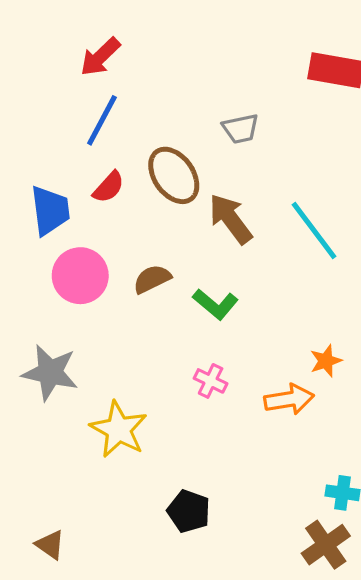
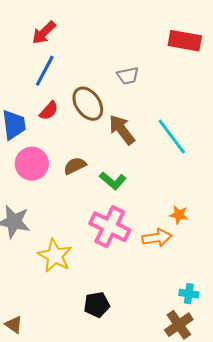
orange star: (326, 361) -> (179, 215), turned 30
pink cross: (211, 381) -> (110, 227), size x2.0
black pentagon: (189, 511) -> (97, 305), turned -30

